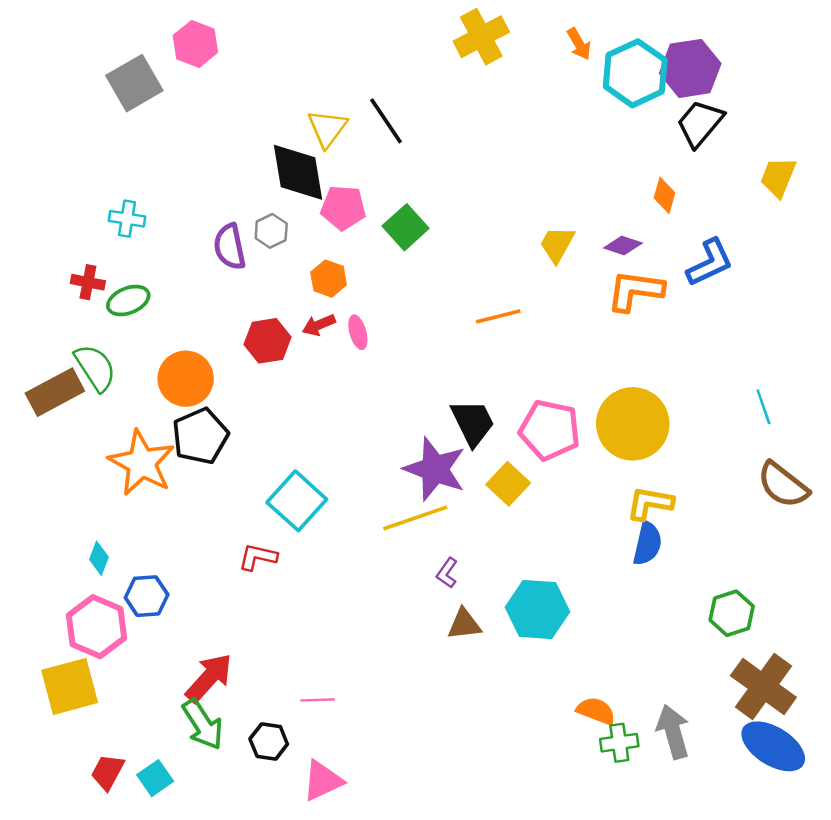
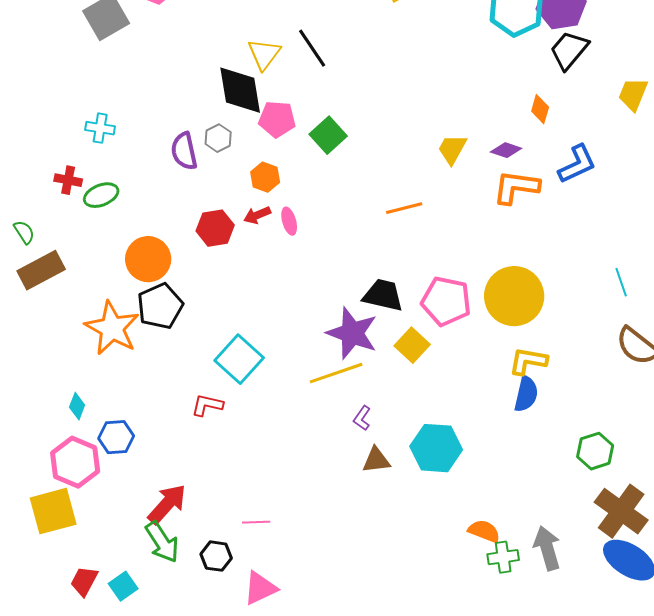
green semicircle: (95, 368) -> (24, 232), moved, size x0.6
black trapezoid: (473, 423) -> (383, 295), turned -51

